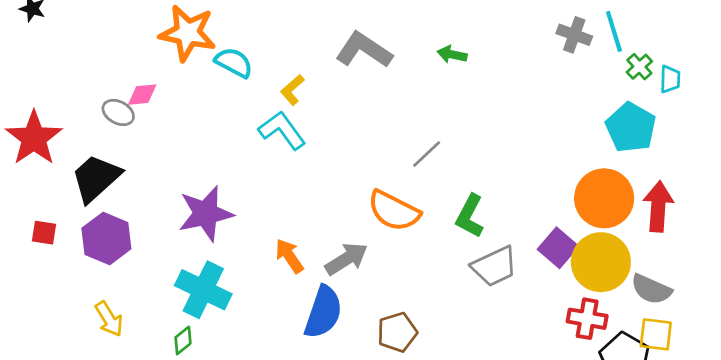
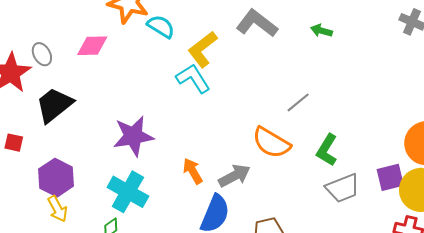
yellow L-shape: (292, 90) -> (203, 49), size x1.6
pink diamond: (142, 95) -> (92, 46), size x1.4
gray ellipse: (118, 112) -> (42, 54), moved, turned 30
purple hexagon: (106, 238) -> (56, 178), moved
purple square: (558, 248) -> (390, 177), turned 32

